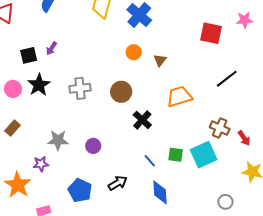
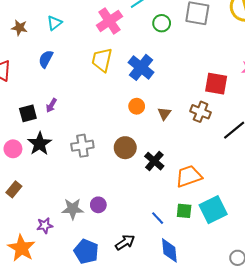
orange trapezoid: (179, 97) -> (189, 176), moved
black cross: (142, 120) -> (154, 161), moved
brown cross: (220, 128) -> (201, 112), moved
gray star: (58, 140) -> (73, 209), moved

